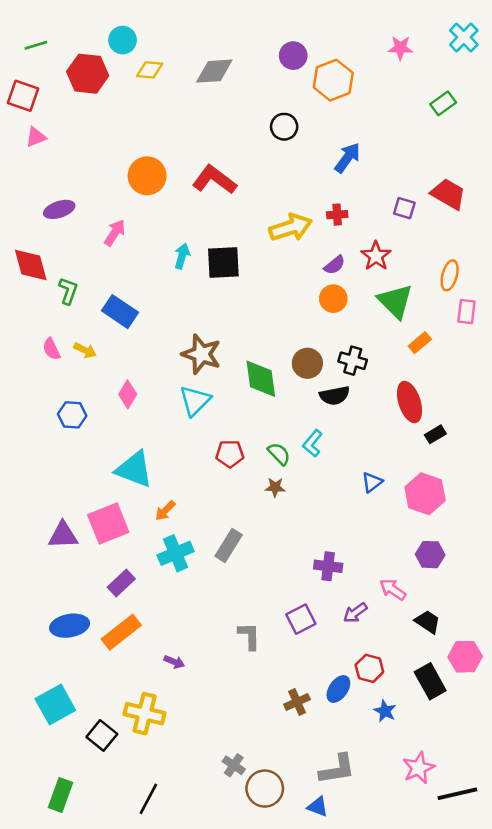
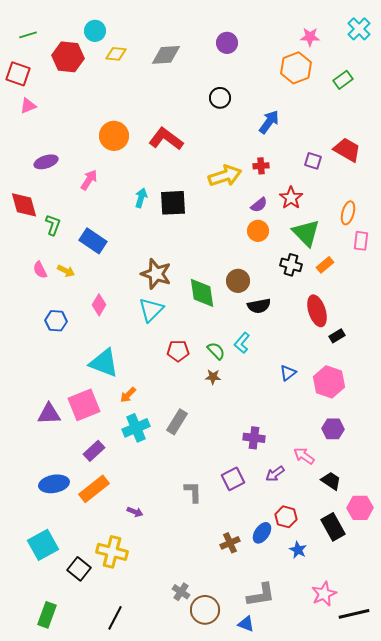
orange hexagon: (333, 80) -> (296, 68), moved
black cross: (353, 361) -> (291, 265), moved

